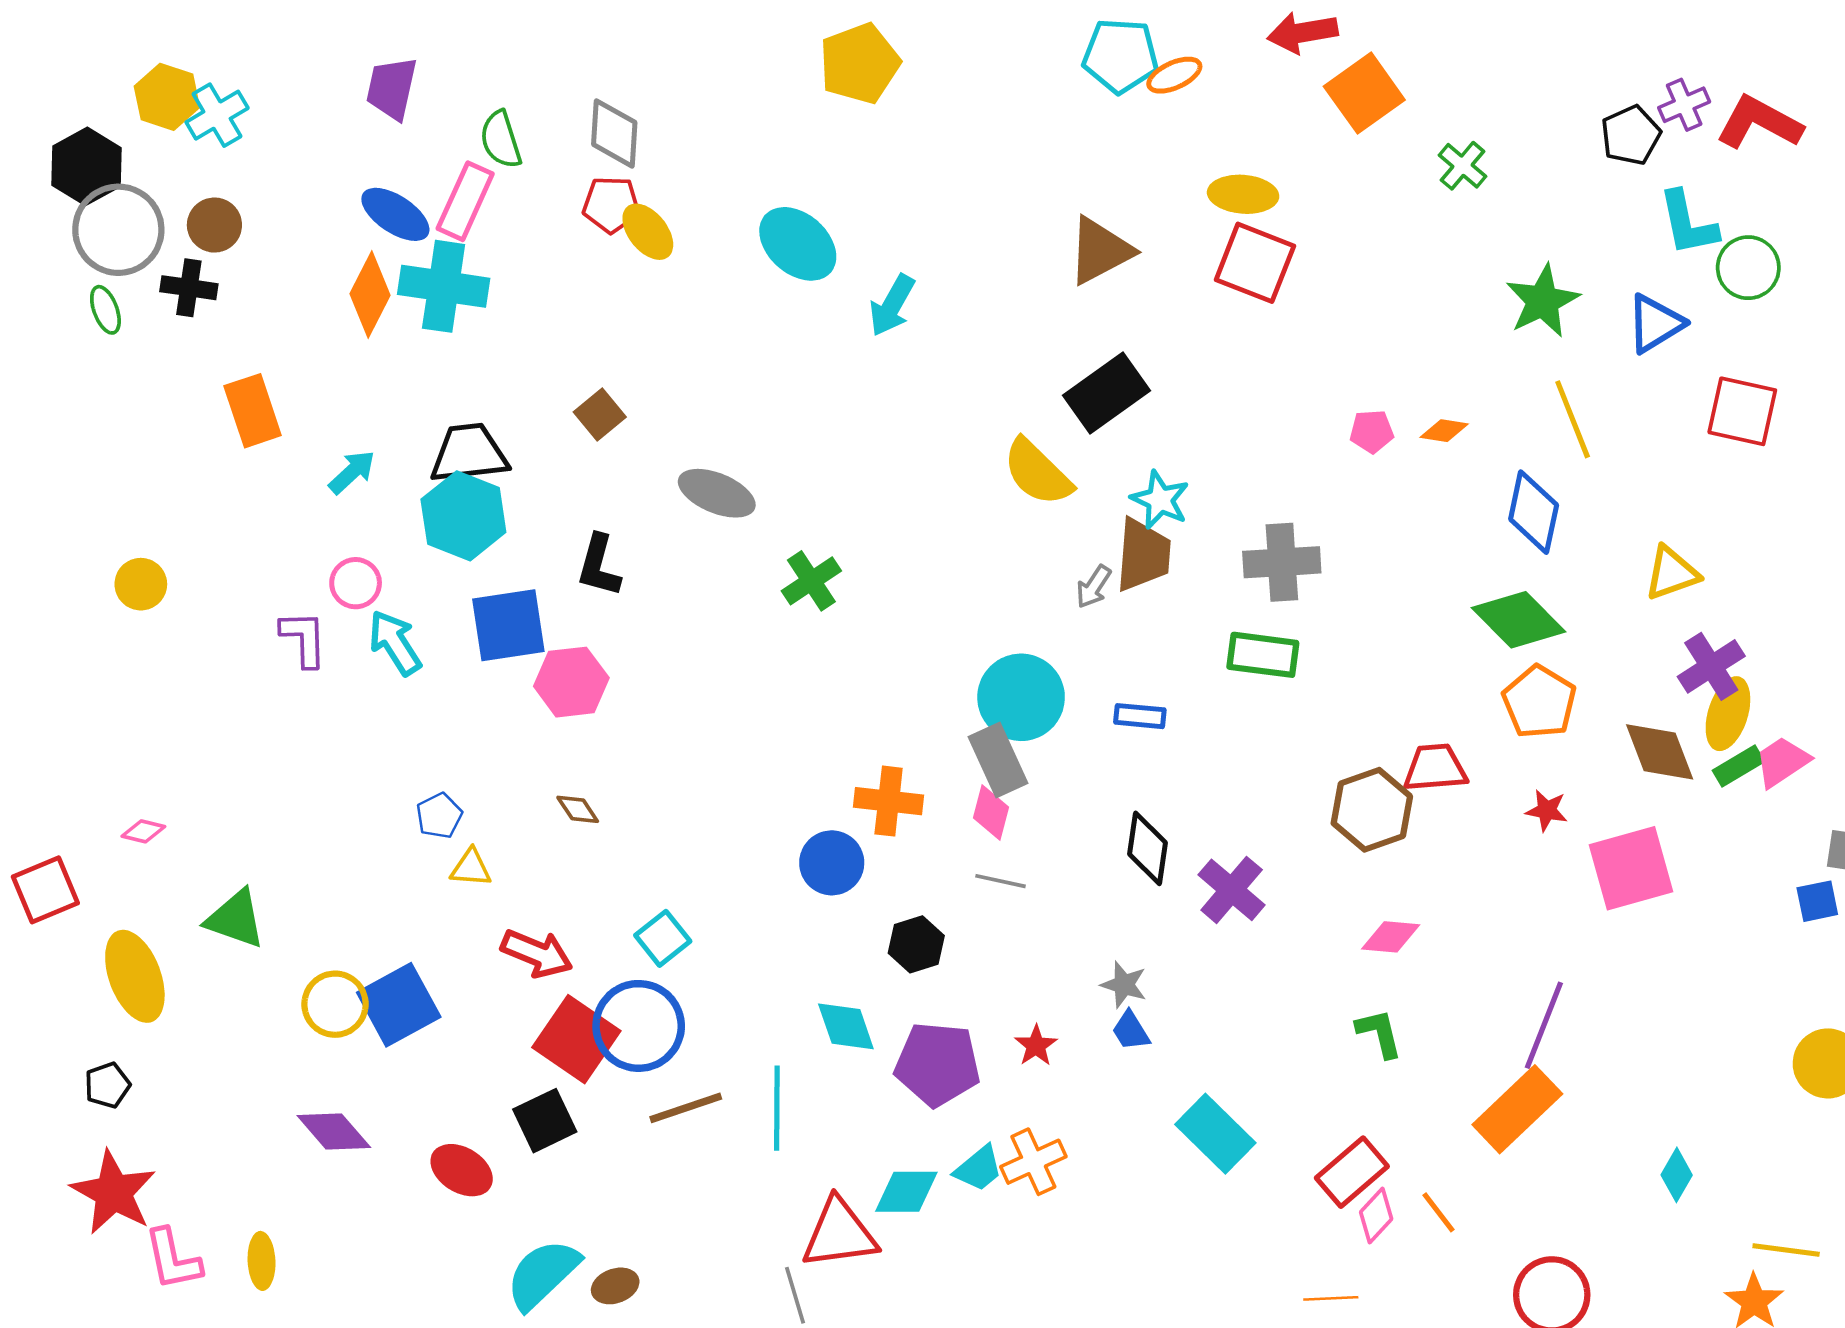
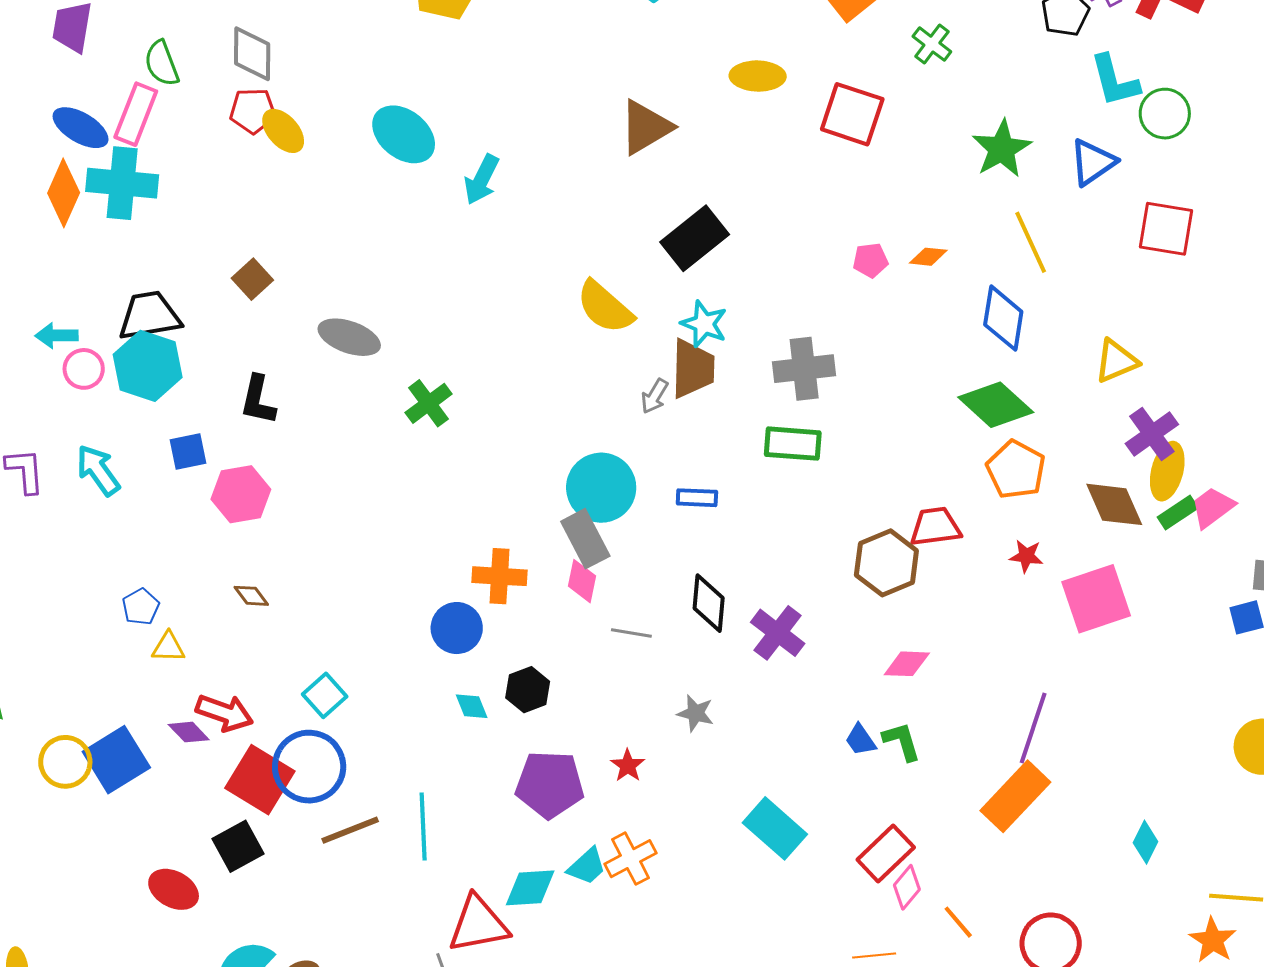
red square: (1255, 263) -> (852, 114), moved
black rectangle: (1107, 393) -> (695, 238), moved
cyan arrow: (352, 472) -> (57, 336), turned -135
pink circle: (356, 583) -> (84, 369), moved
blue square: (508, 625) -> (188, 452), size x0.6
gray line: (1000, 881) -> (631, 633), moved
cyan diamond: (846, 1026) -> (472, 706), moved, size x0.7
blue trapezoid: (1131, 1031) -> (860, 740), moved
purple diamond: (334, 1132) -> (189, 732), moved, size x0.7
orange line: (1438, 1212) -> (958, 922), moved

